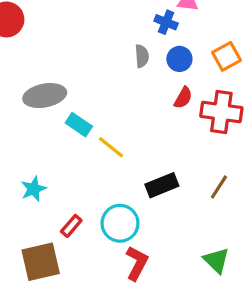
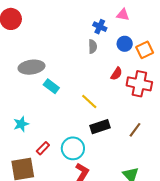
blue cross: (166, 22) -> (100, 27), moved
blue circle: (179, 59) -> (125, 44), moved
yellow line: (111, 147) -> (89, 102), moved

